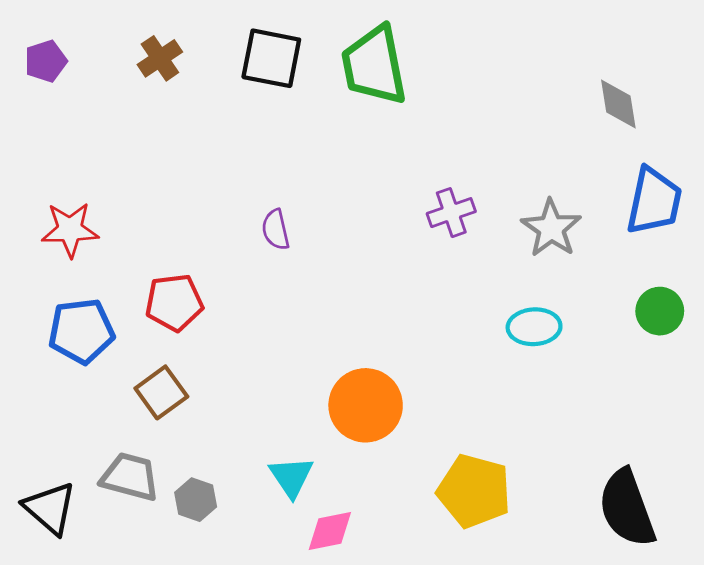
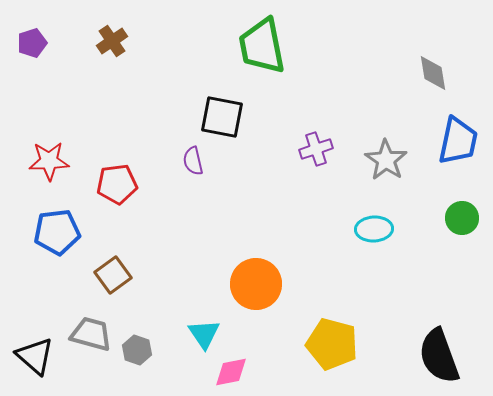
black square: (271, 58) -> (222, 117), moved
red pentagon: (174, 302) -> (117, 184), moved

